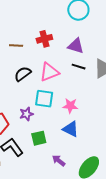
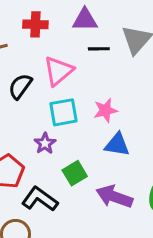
red cross: (44, 39) -> (35, 24), turned 35
purple arrow: (59, 161) -> (114, 197), size x1.6

